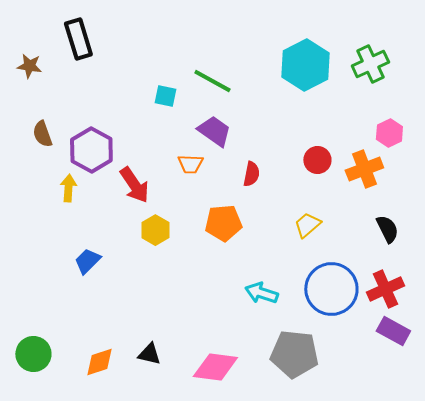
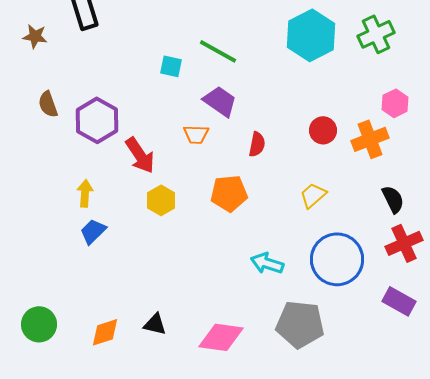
yellow arrow: (68, 188) -> (85, 193), moved
red cross: (385, 289) -> (404, 243), moved

